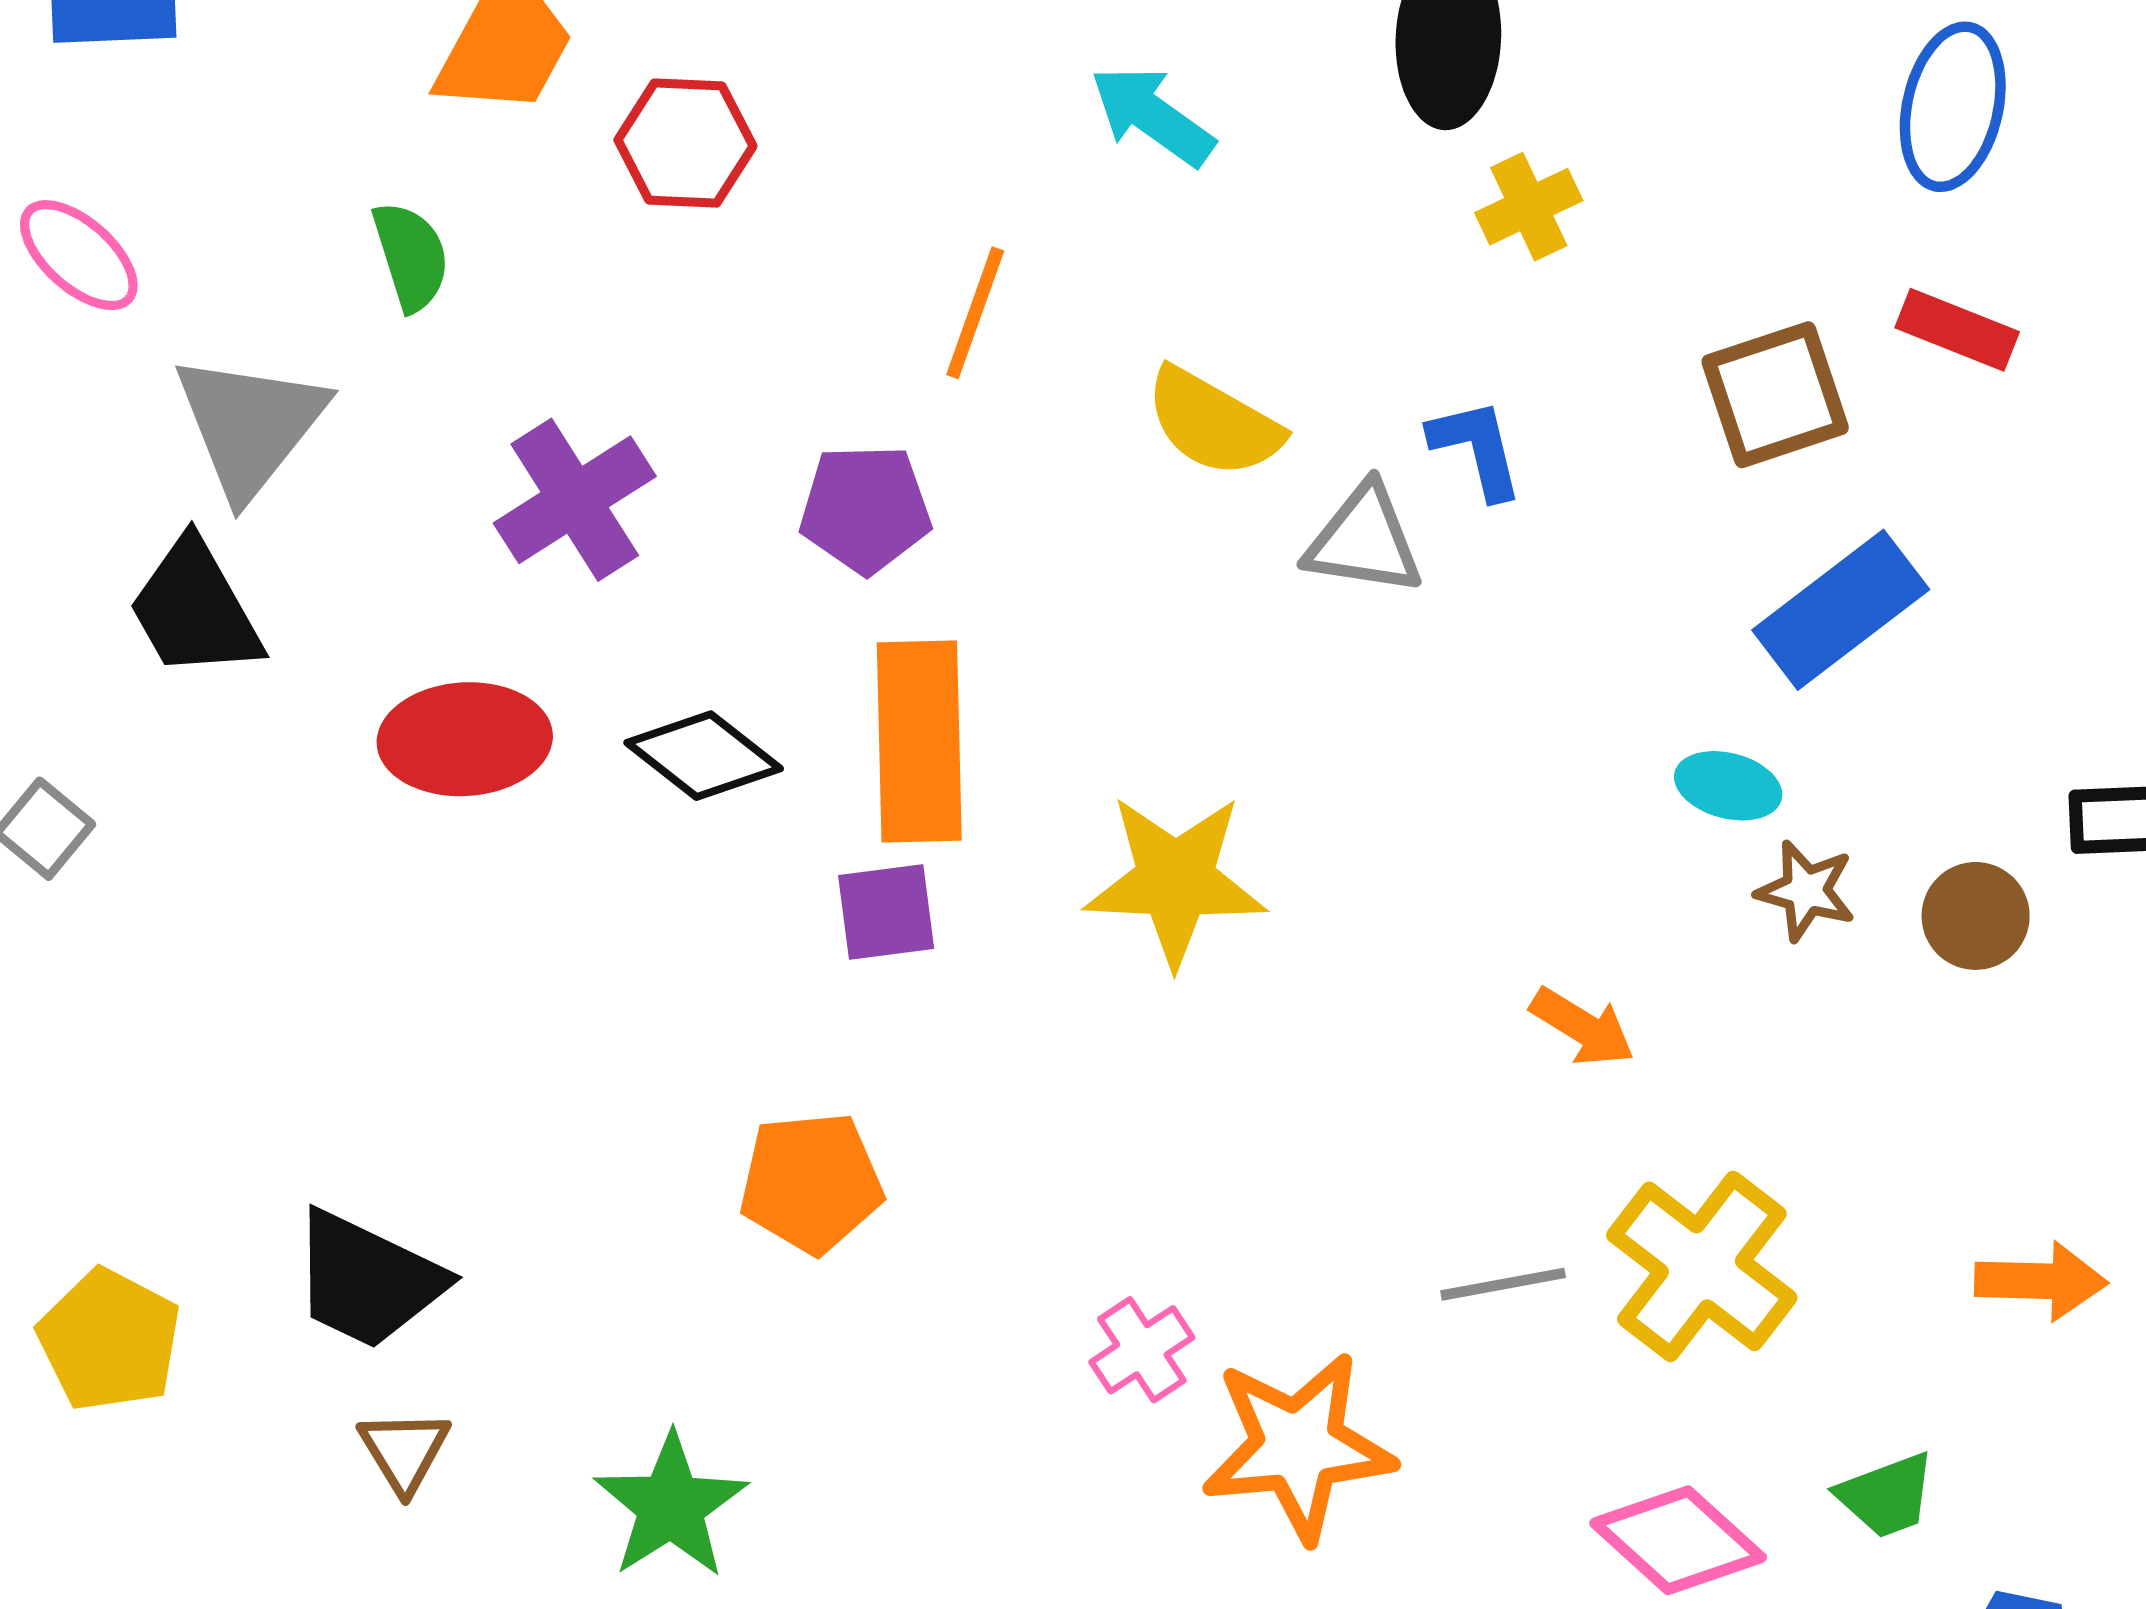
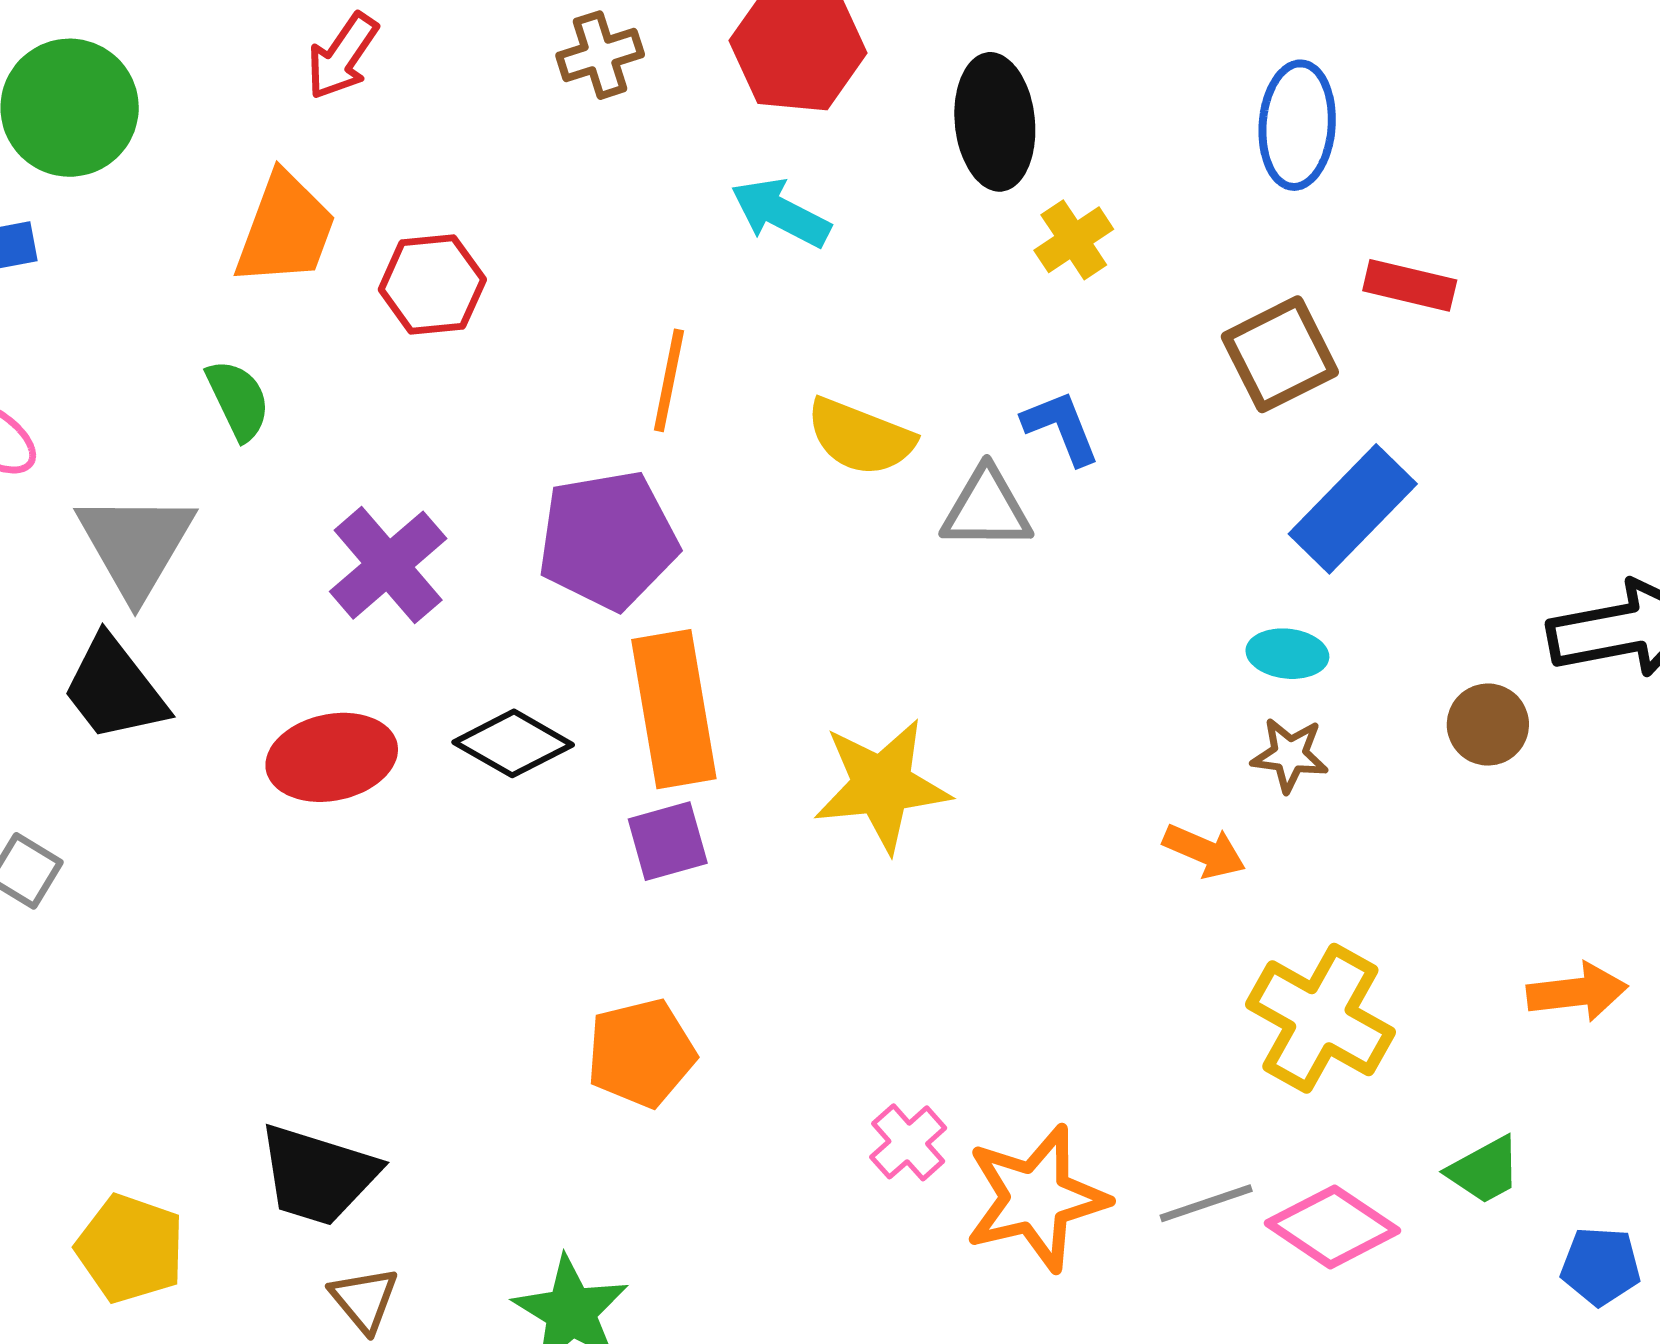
blue ellipse: (1953, 107) -> (1297, 125), moved
purple pentagon: (865, 509) -> (608, 540), size x1.4
brown star: (1806, 891) -> (1290, 755), moved
gray line: (1503, 1284) -> (1206, 1203), moved

